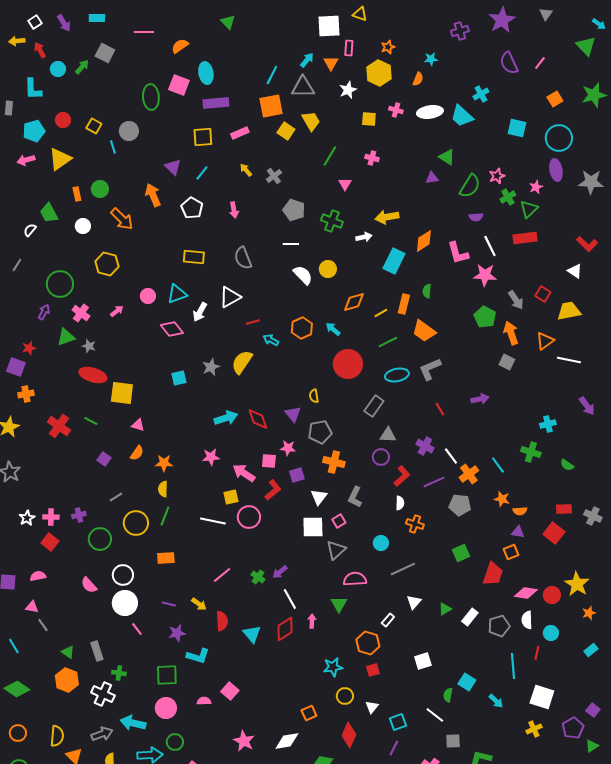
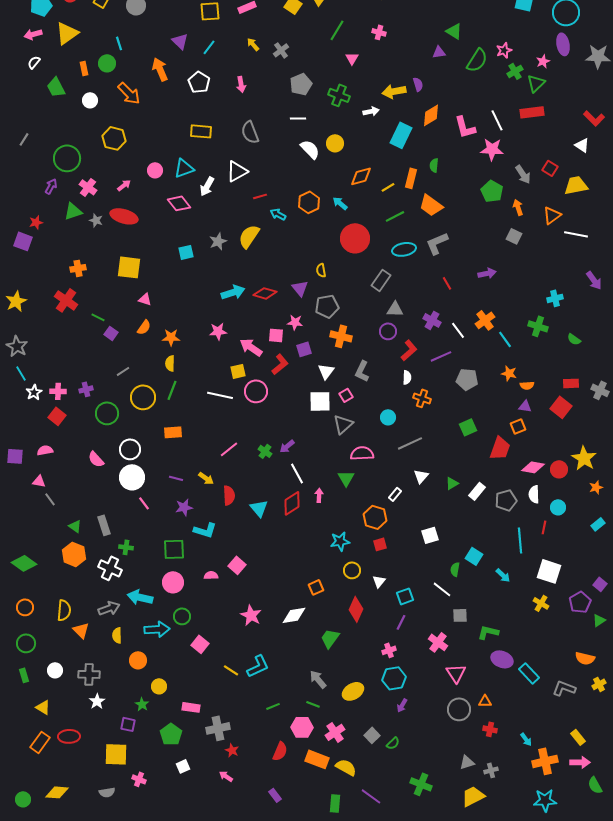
cyan line: (113, 147) -> (119, 43), moved
gray pentagon: (294, 210) -> (301, 84), turned 30
purple semicircle: (476, 217) -> (418, 84), moved, turned -104
white semicircle: (30, 230) -> (34, 62), moved
orange arrow: (511, 333) -> (518, 207), size x0.7
red ellipse: (93, 375) -> (124, 216), moved
orange cross: (26, 394) -> (78, 268), moved
red diamond: (258, 419) -> (265, 293), turned -55
green line: (91, 421) -> (98, 317), moved
orange cross: (469, 474) -> (485, 320), moved
cyan line: (14, 646) -> (21, 373), moved
yellow cross: (534, 729) -> (541, 603), turned -35

